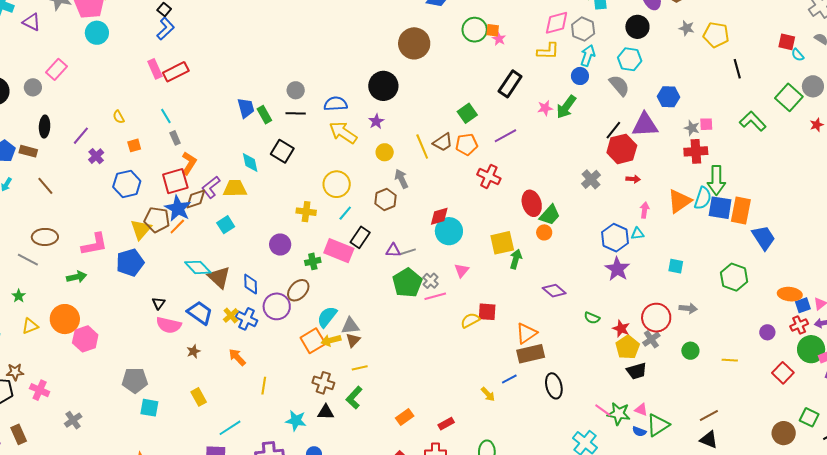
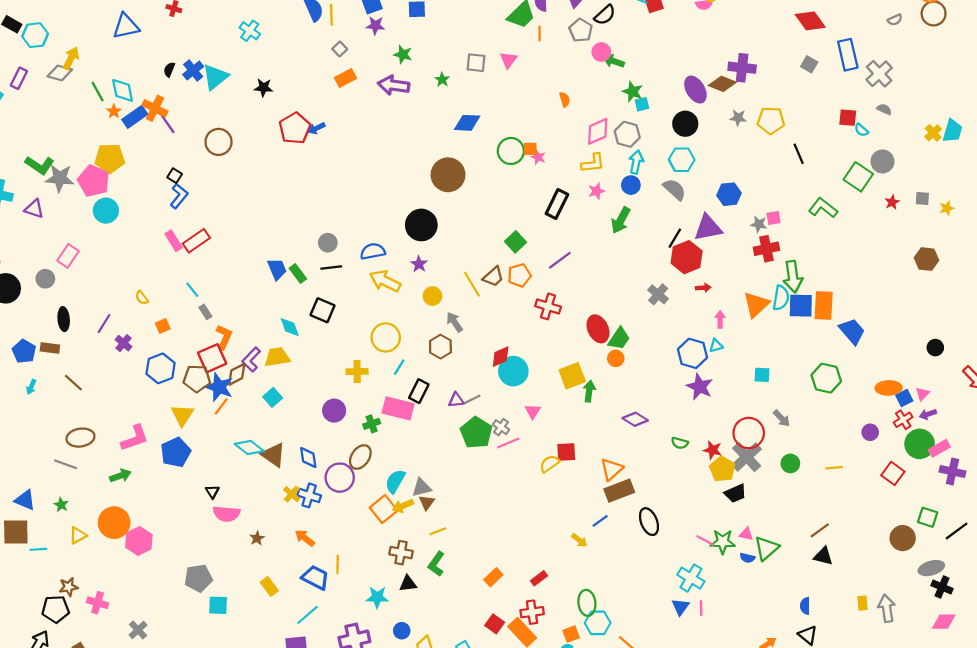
pink star: (545, 108) -> (596, 191), moved
brown pentagon: (157, 220) -> (197, 378), moved
gray arrow: (688, 308) -> (782, 418), turned 48
blue trapezoid: (200, 313) -> (315, 578), moved
gray cross: (651, 339) -> (747, 457), size x1.6

